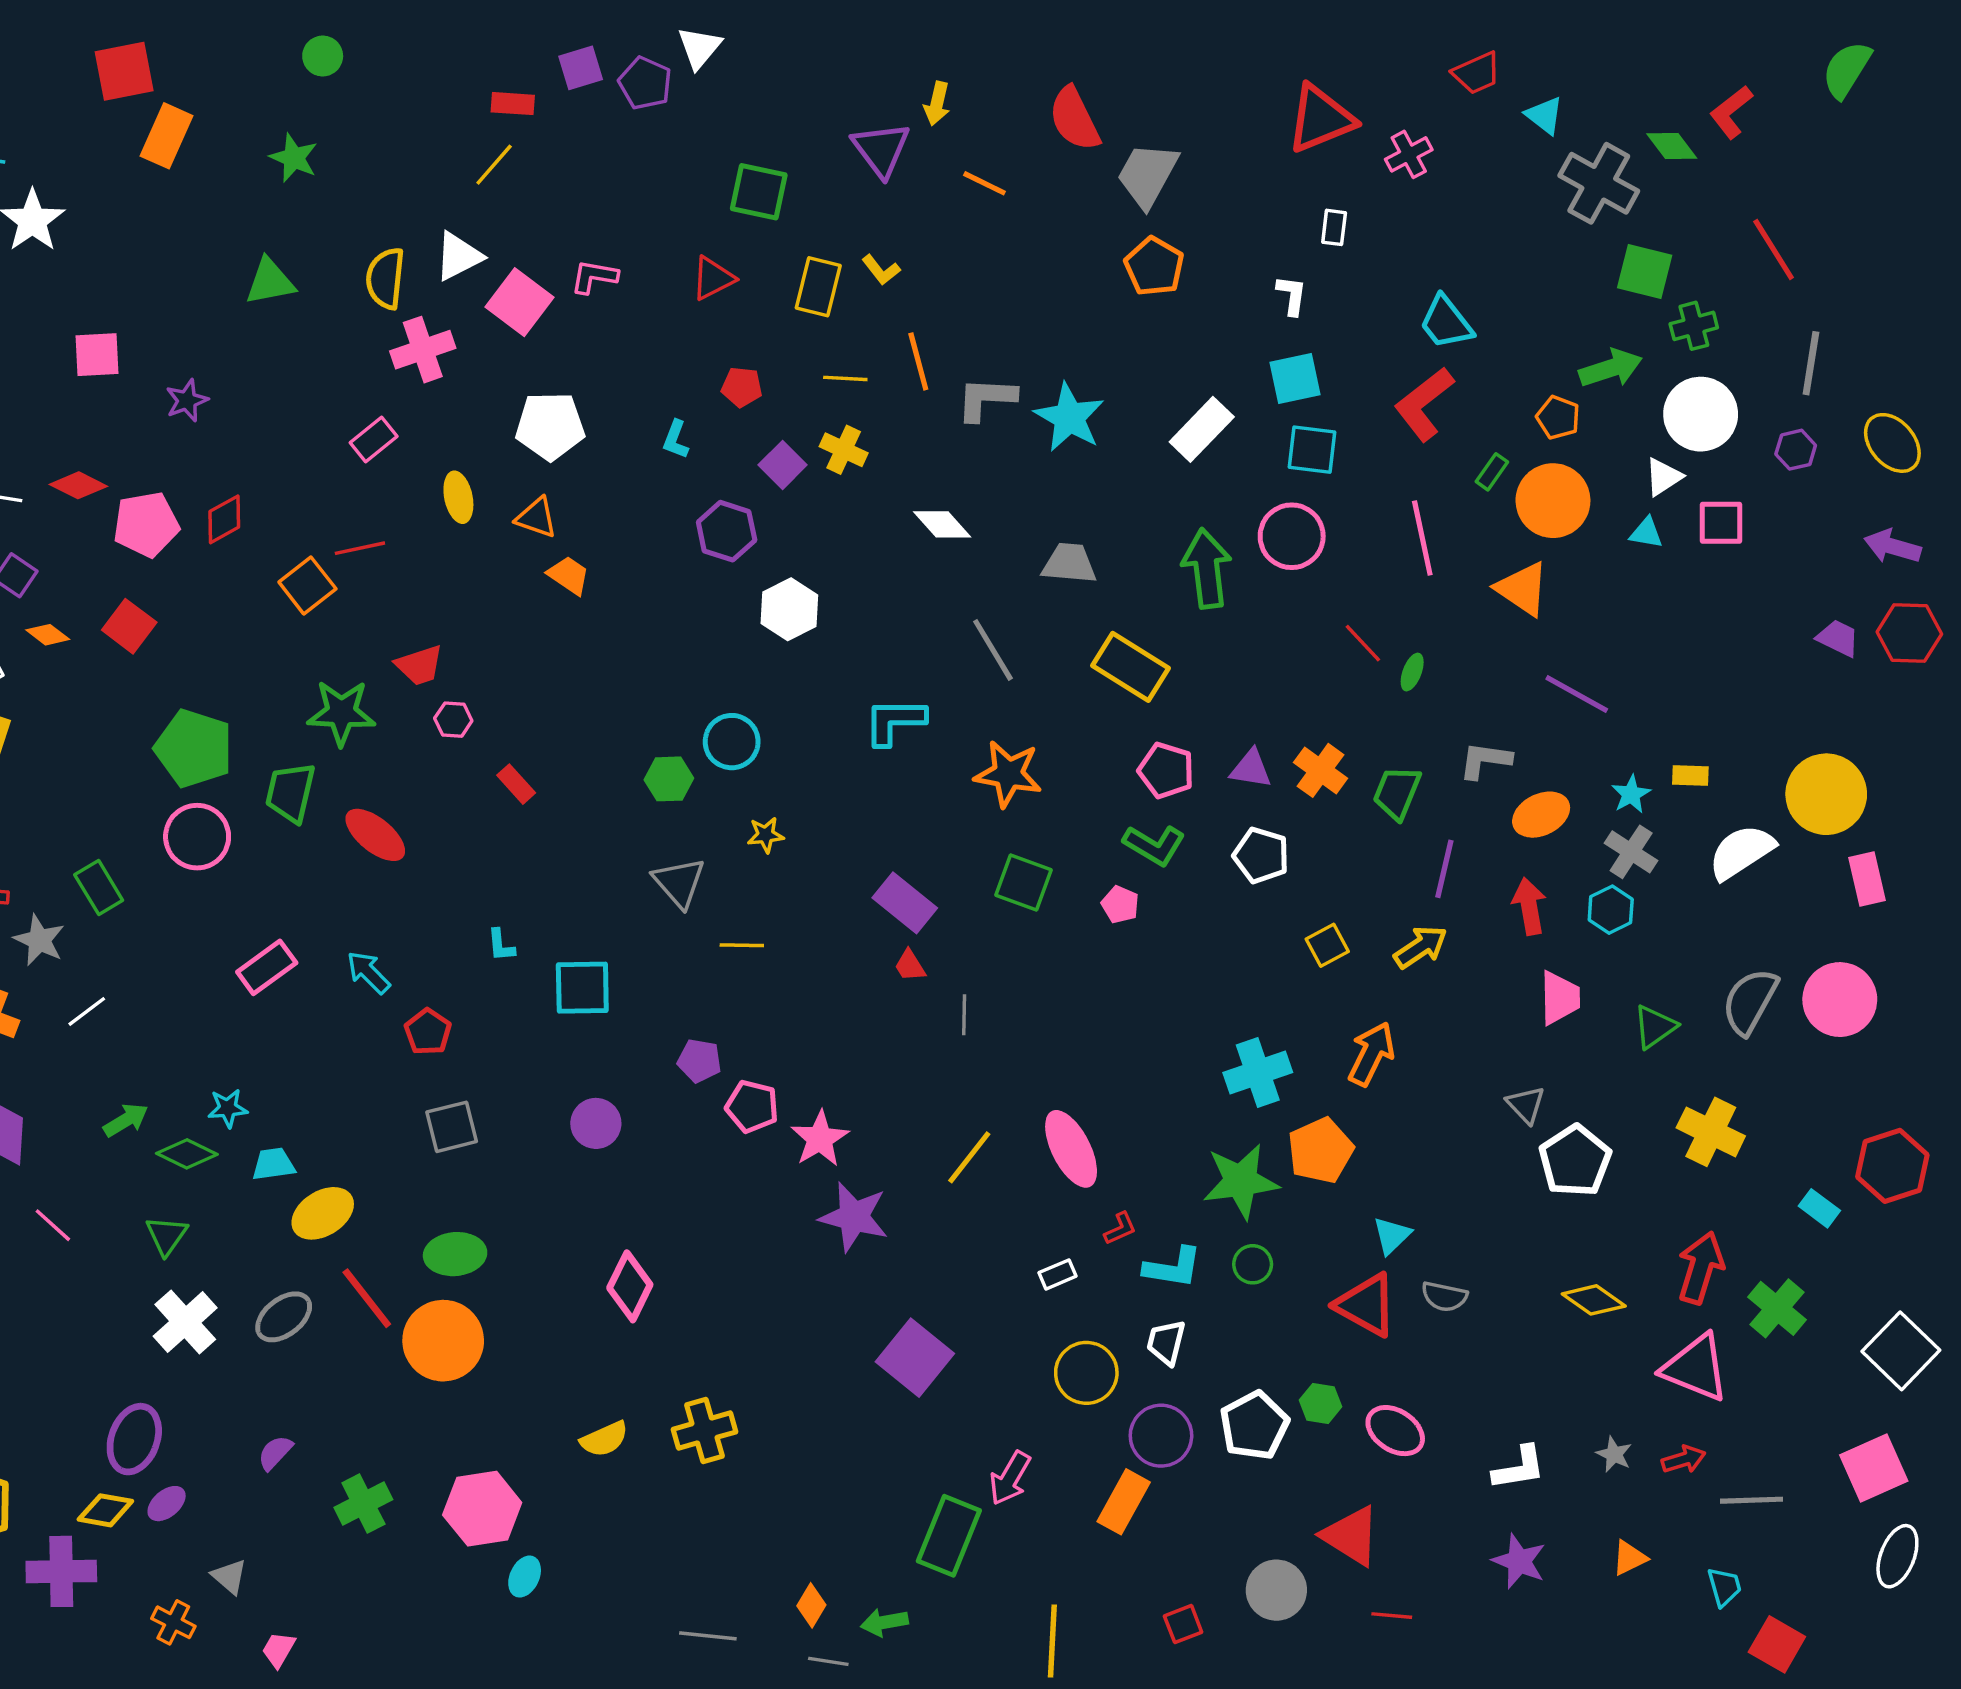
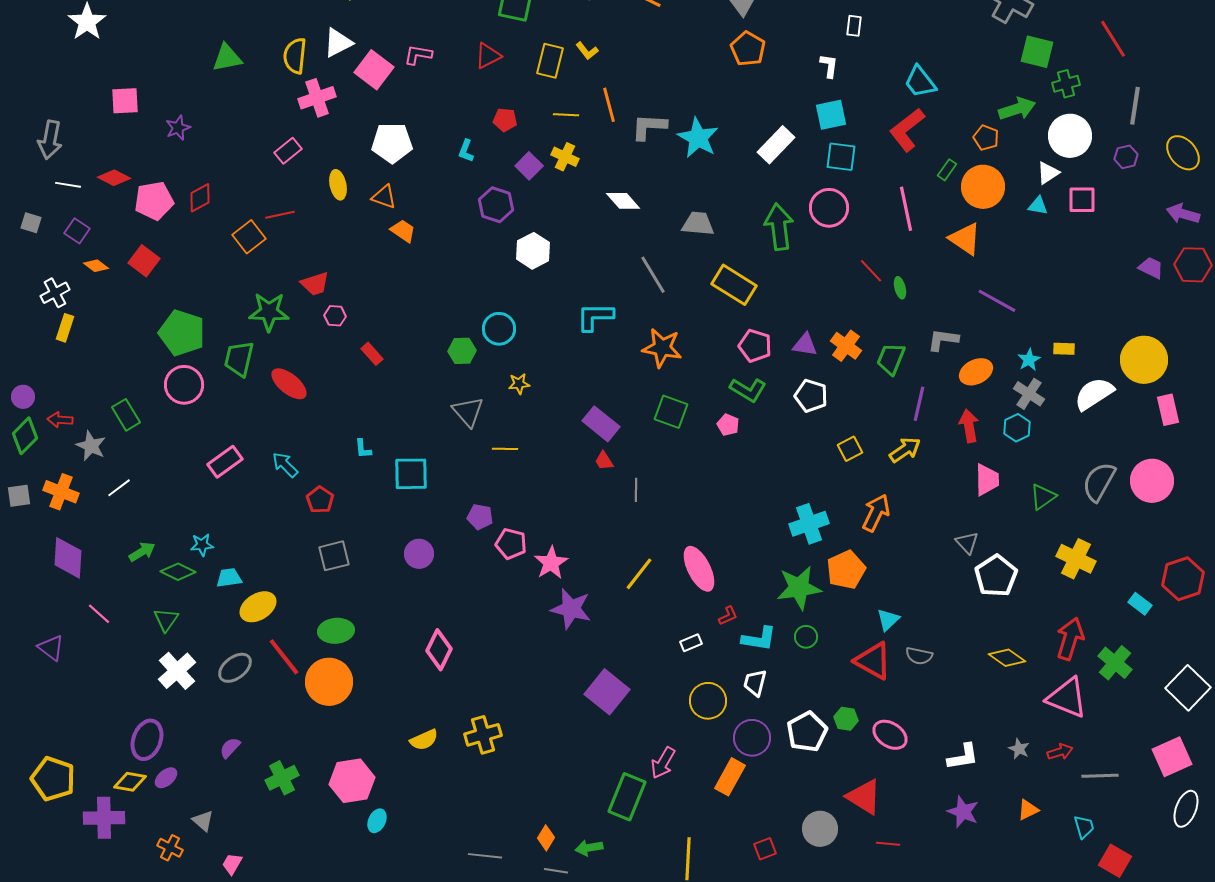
green ellipse: (1412, 672) -> (900, 288), turned -35

